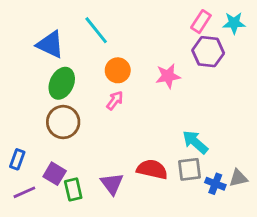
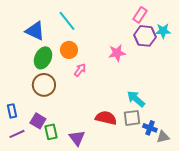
cyan star: (234, 23) -> (163, 31), moved
orange circle: (118, 70) -> (69, 50), moved
blue rectangle: (17, 159) -> (12, 111), turned -32
gray triangle: (238, 178) -> (163, 137), moved
purple triangle: (112, 184) -> (77, 138), moved

